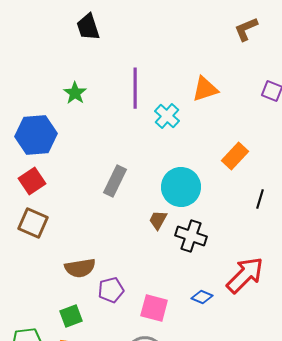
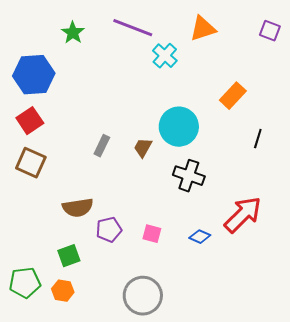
purple line: (135, 88) -> (133, 28), turned -69
gray rectangle: (115, 181) -> (102, 146), moved, size x0.7
brown trapezoid: (158, 220) -> (143, 148), moved
pink square: (154, 308) -> (152, 234), moved, size x0.7

